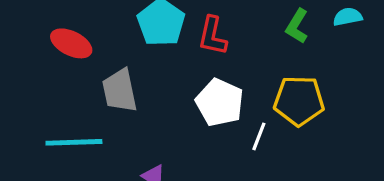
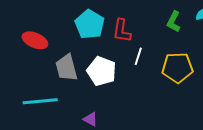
white pentagon: (220, 103) -> (102, 71), moved
white line: (259, 136) -> (138, 56), moved

